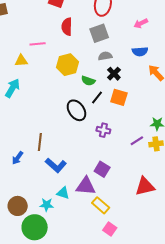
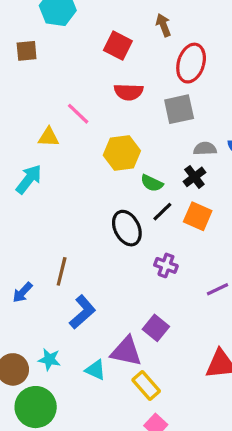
red semicircle: (67, 27) -> (129, 92), turned -96
pink line: (38, 44) -> (78, 114), turned 42
gray semicircle: (105, 56) -> (205, 149), moved
blue L-shape: (56, 165) -> (83, 312), turned -90
cyan triangle: (63, 193) -> (96, 370), moved
cyan star: (47, 205) -> (49, 359), moved

